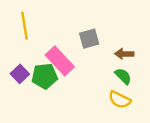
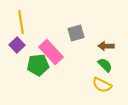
purple square: (20, 74) -> (17, 45), moved

